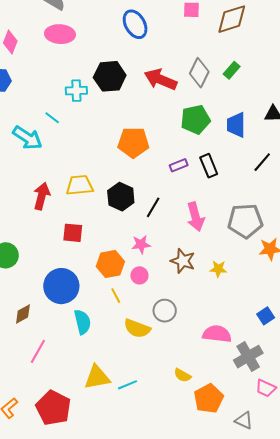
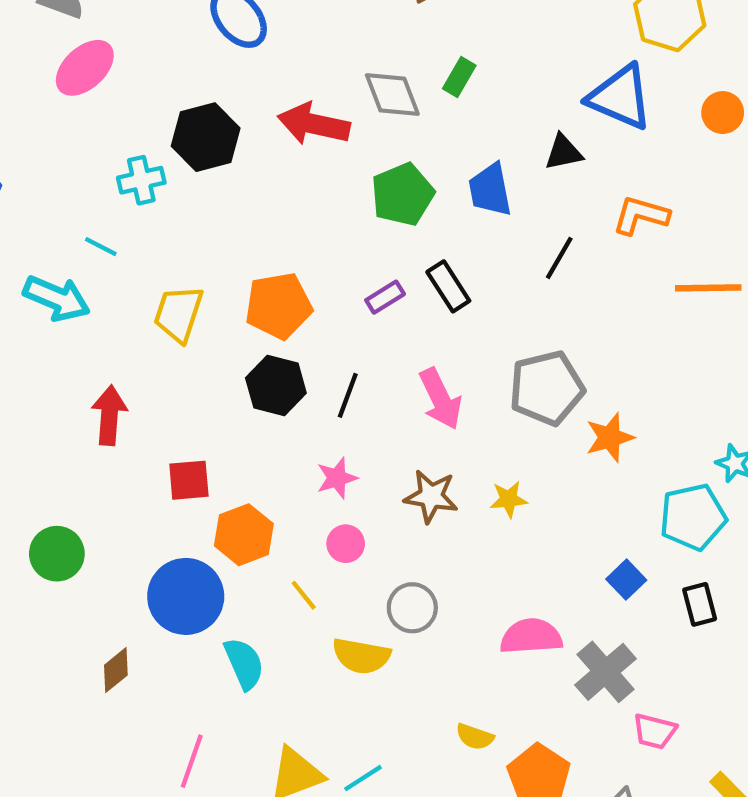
pink ellipse: (60, 34) -> (85, 68), turned -36
gray diamond: (199, 73) -> (392, 95), turned -36
orange pentagon: (133, 142) -> (279, 306), moved
yellow trapezoid: (80, 185) -> (178, 314), moved, turned -56
orange hexagon: (110, 264) -> (244, 535), moved
pink line: (38, 351) -> (192, 761), moved

